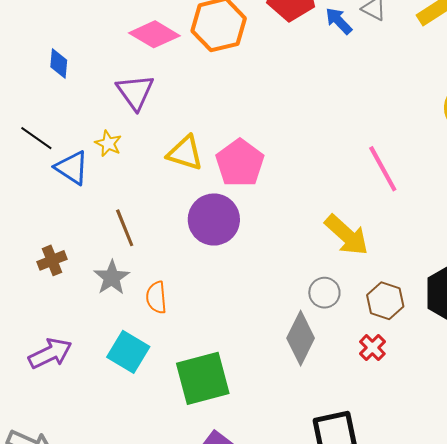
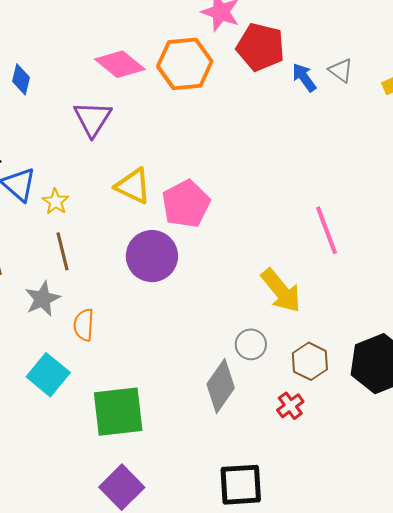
yellow star: (108, 143) -> (56, 202), moved

